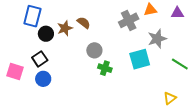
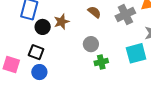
brown semicircle: (84, 23) -> (94, 12), moved
black square: (40, 59) -> (36, 52), turned -35
green cross: (105, 68) -> (101, 62), turned -32

